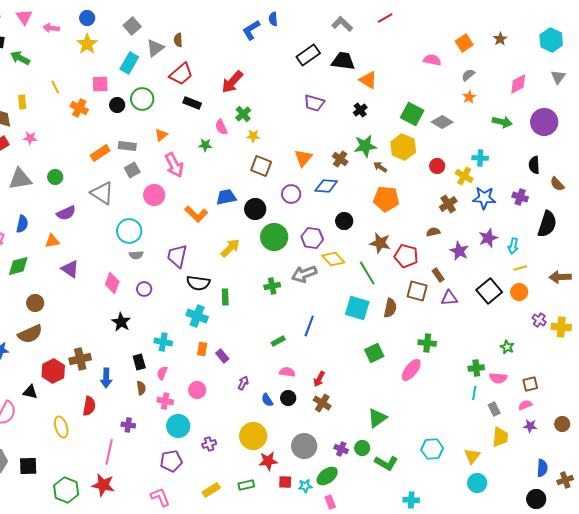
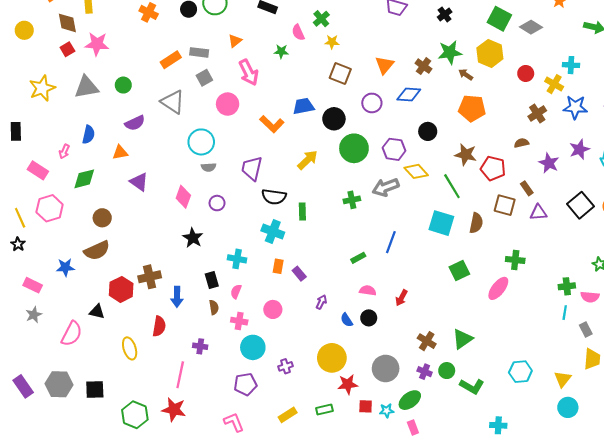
pink star: (30, 138) -> (97, 44), size x1.6
brown cross: (322, 403) -> (427, 341), moved

